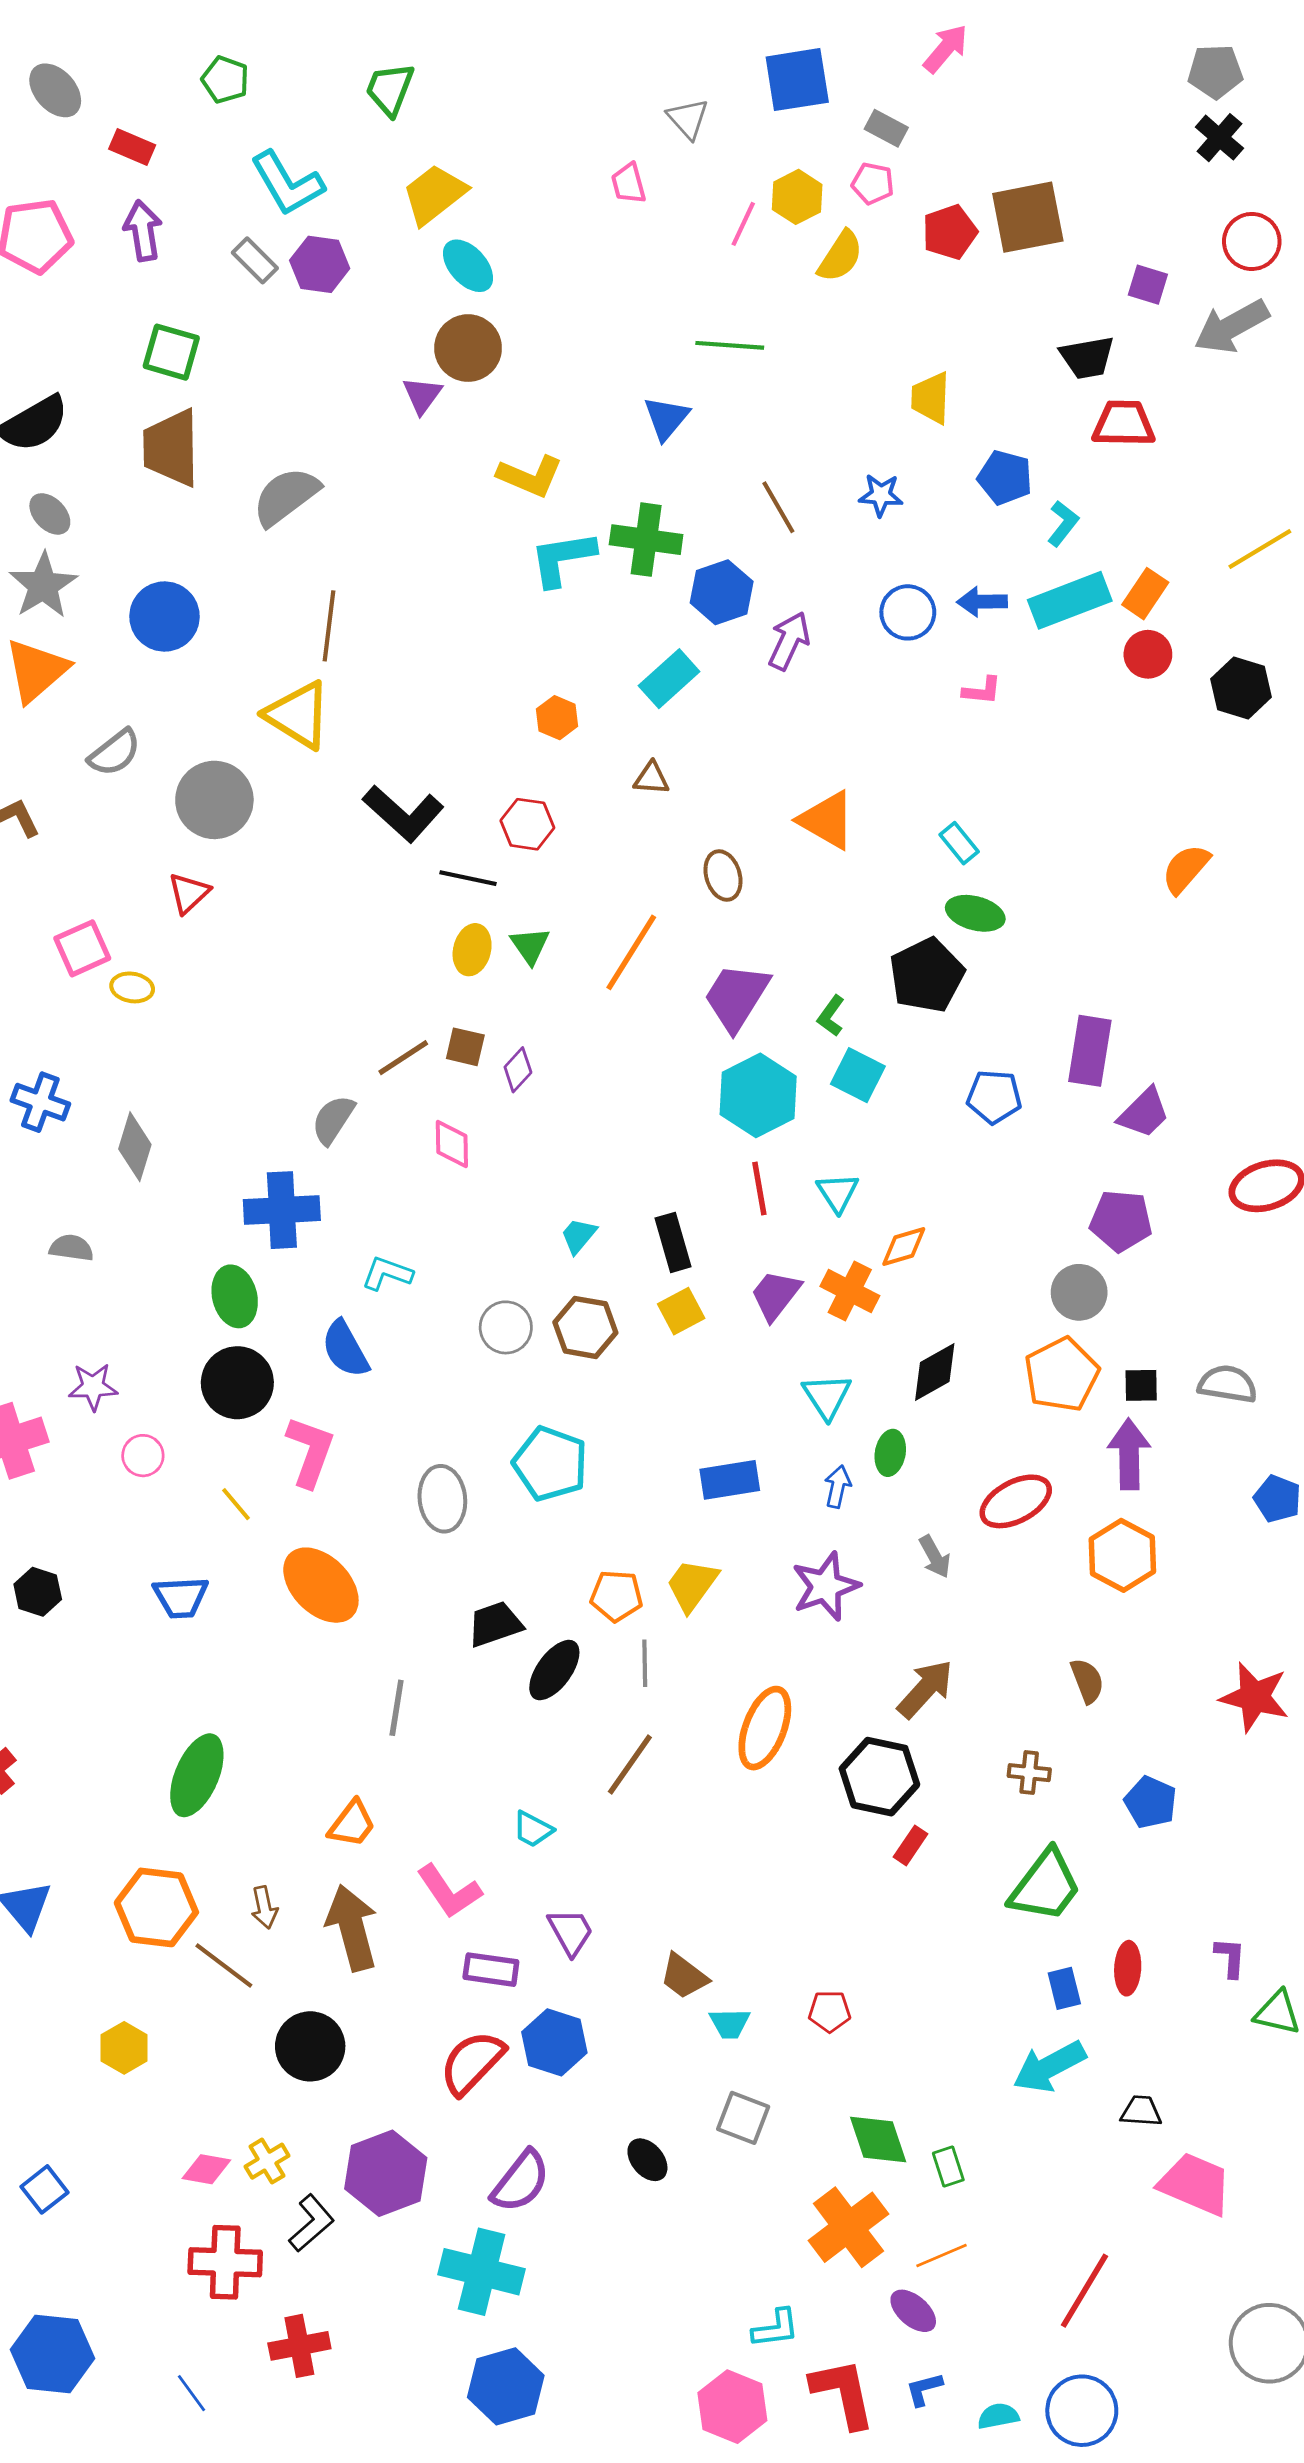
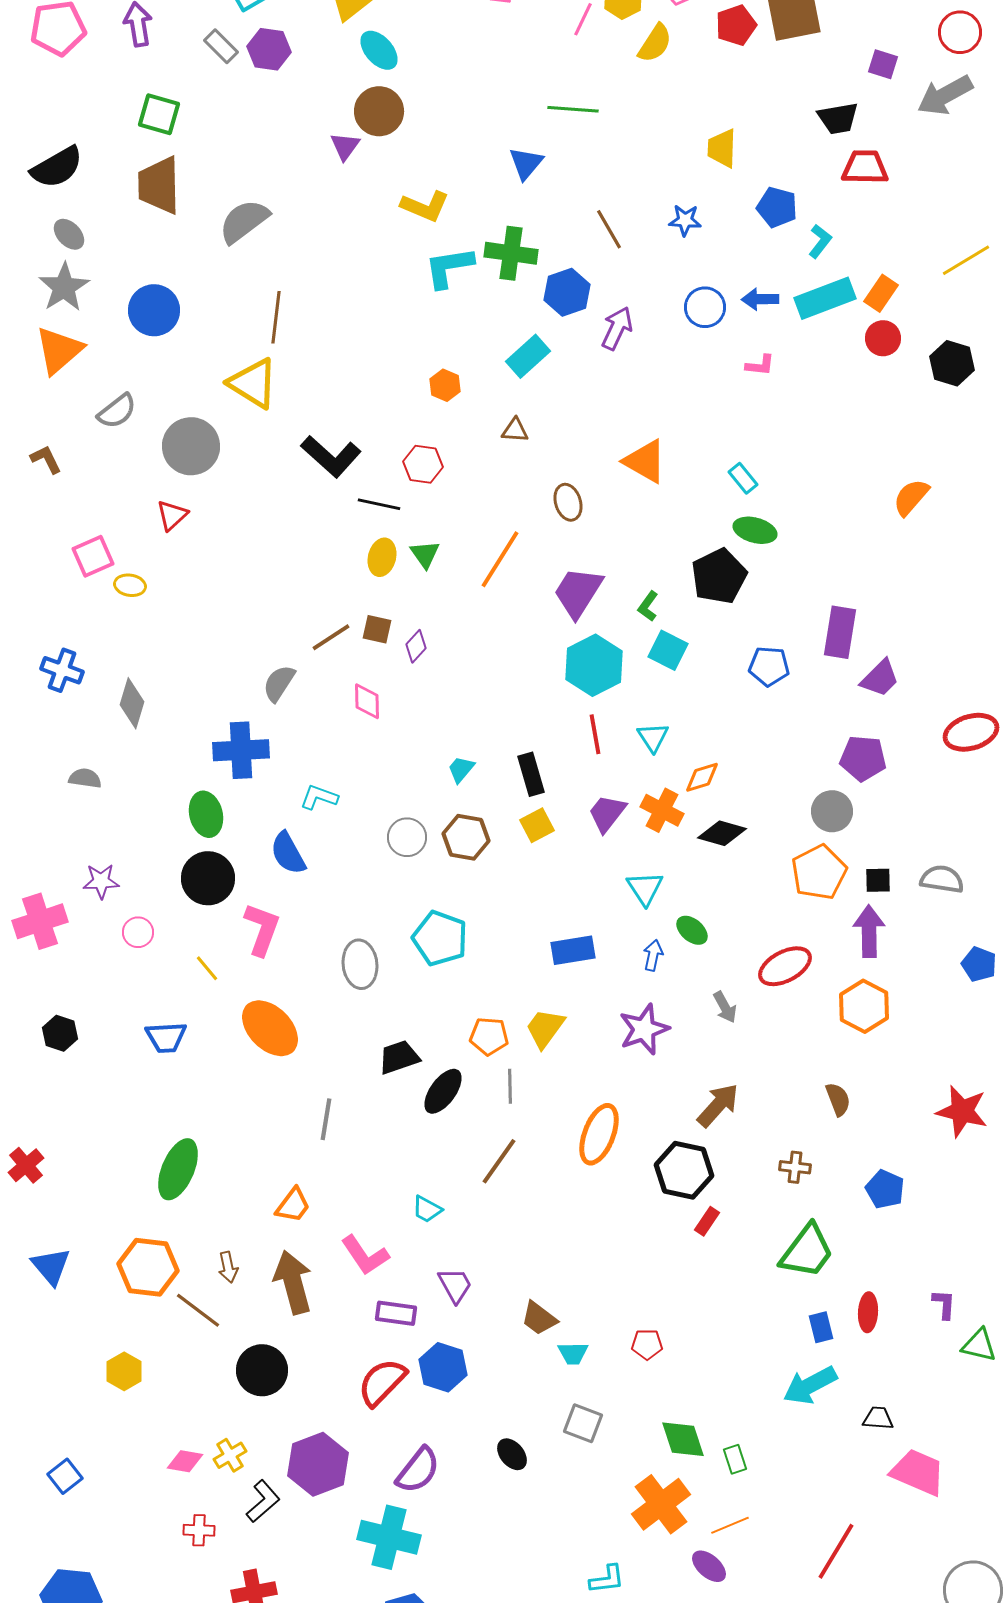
black diamond: (935, 1372) -> (722, 833), moved, turned 45
green ellipse: (890, 1453) -> (692, 930), turned -60
red cross: (225, 2262) -> (199, 1530), size x0.6

